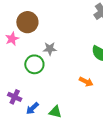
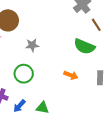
green circle: (34, 64) -> (24, 74), moved

